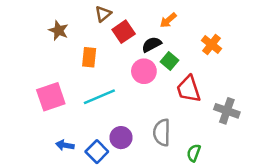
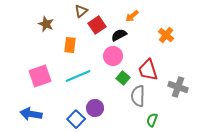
green square: (169, 61) -> (123, 78), moved
gray semicircle: (162, 132) -> (138, 96), moved
blue arrow: (65, 145) -> (31, 114), moved, size x1.5

